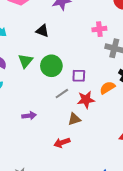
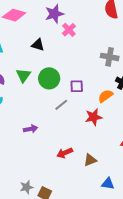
pink cross: (99, 29) -> (69, 30), moved, turned -32
red star: (86, 100) -> (94, 117), moved
brown triangle: (74, 119) -> (90, 160), moved

